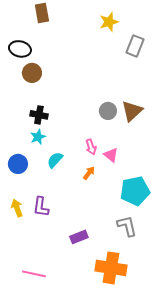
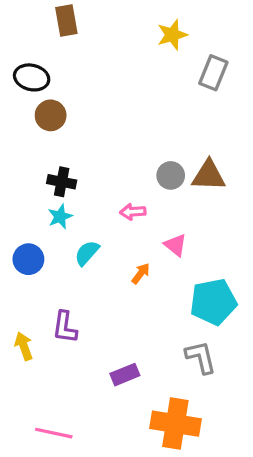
brown triangle: (132, 111) -> (209, 175), turned 45
pink arrow: (91, 147) -> (133, 212), moved, turned 105
yellow arrow: (17, 208) -> (24, 346), moved

